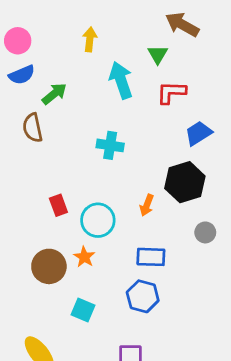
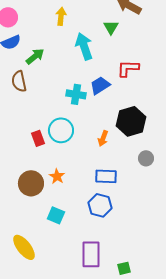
red L-shape: (171, 92) -> (128, 68), moved
blue trapezoid: (198, 133) -> (100, 85), moved
cyan circle: (98, 220) -> (61, 130), moved

